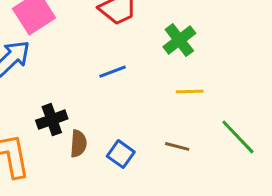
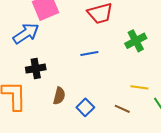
yellow line: (190, 92) -> (139, 87), moved
black cross: (52, 120) -> (36, 69), moved

